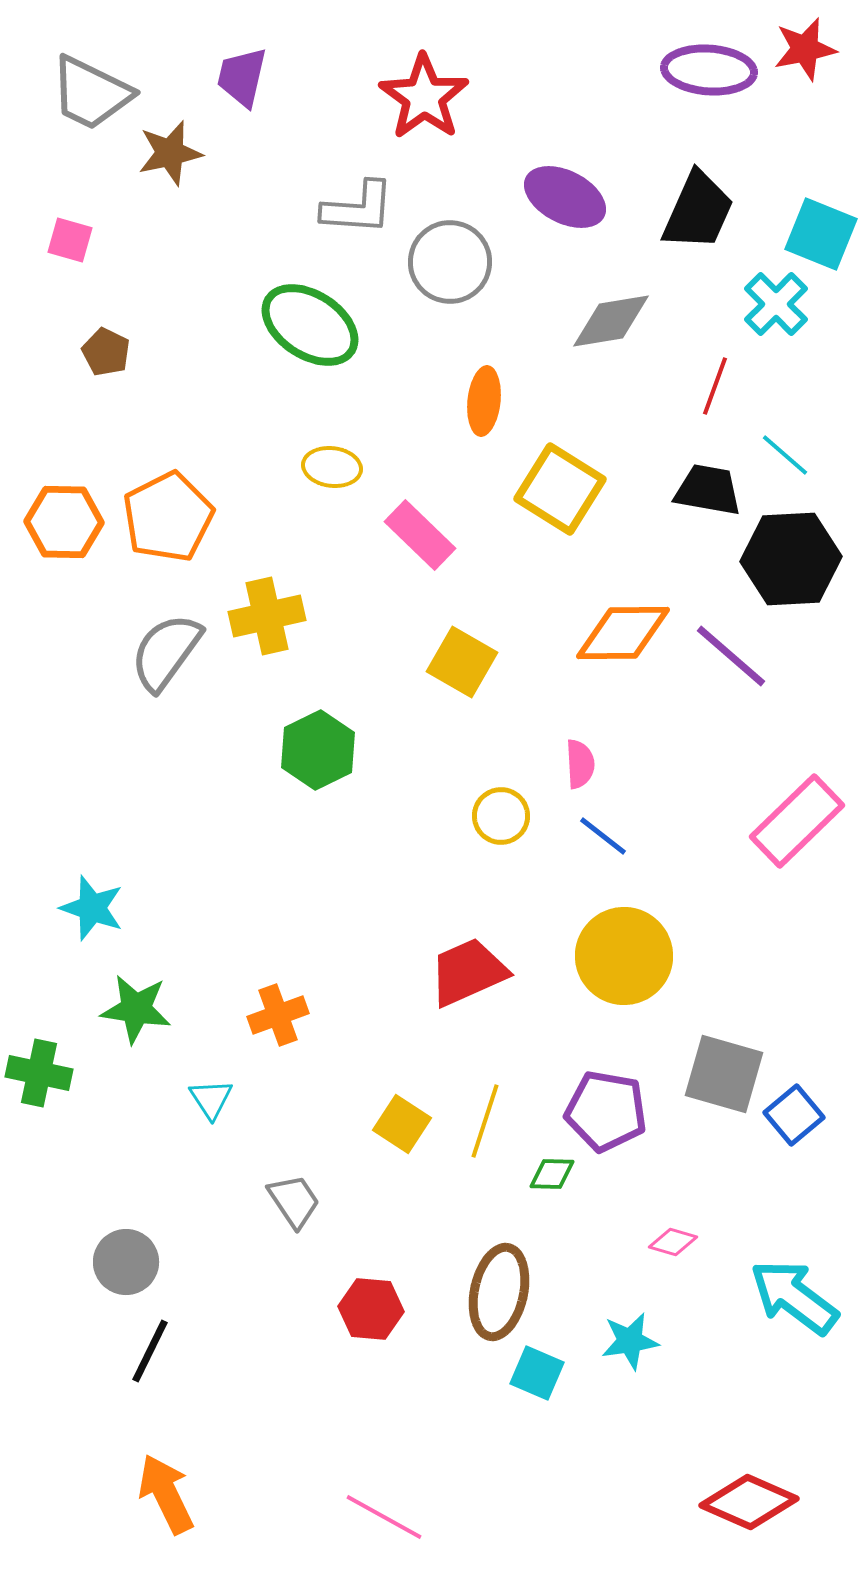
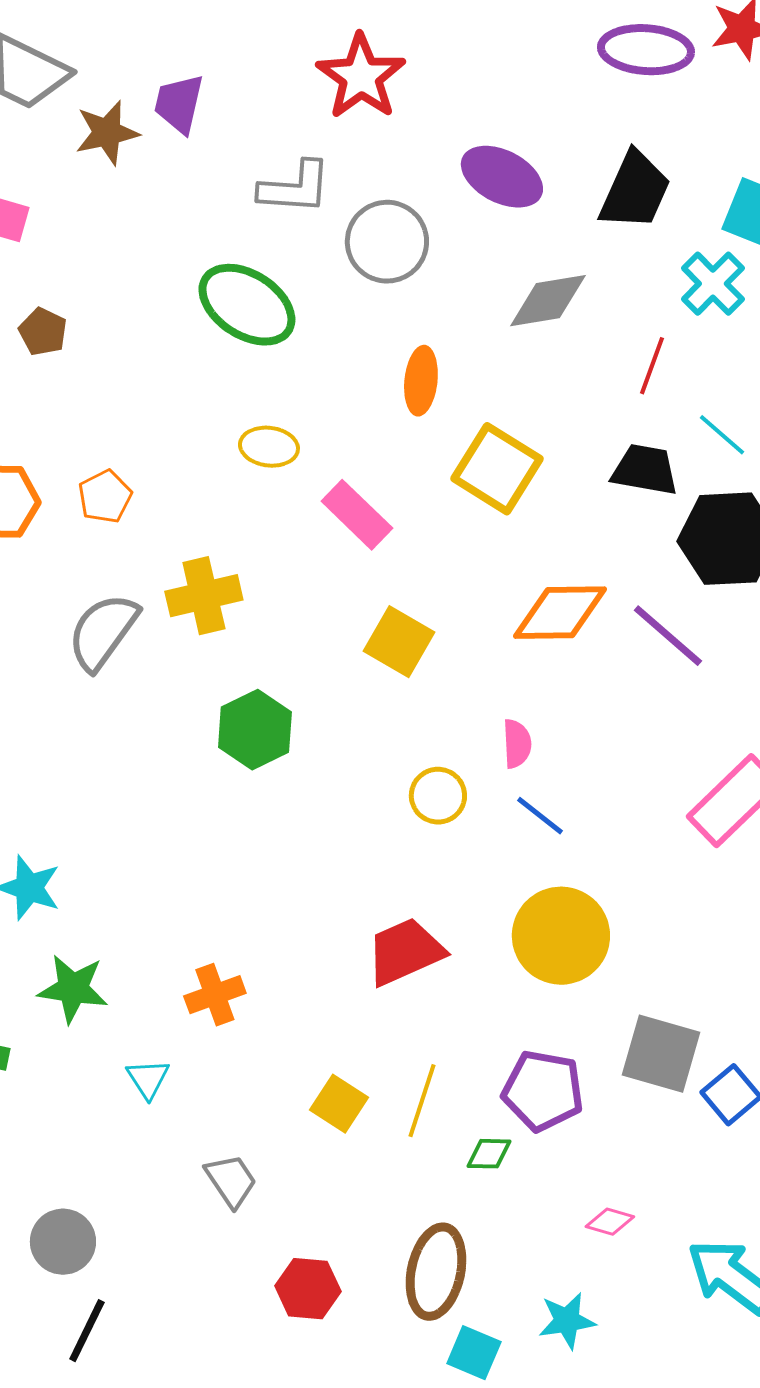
purple trapezoid: (242, 77) -> (179, 104), moved
orange pentagon: (168, 517) -> (105, 497), size x0.6

